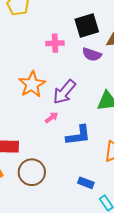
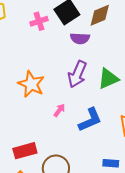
pink cross: (55, 43) -> (39, 21), moved
purple arrow: (64, 92) -> (77, 74), moved

